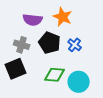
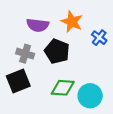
blue cross: (75, 45) -> (99, 38), moved

